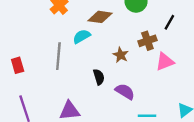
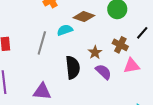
brown cross: (147, 41) -> (120, 45), turned 35
black semicircle: (99, 77) -> (73, 67), size x1.6
purple semicircle: (125, 92) -> (103, 72), moved

